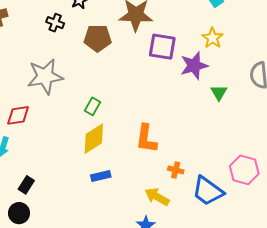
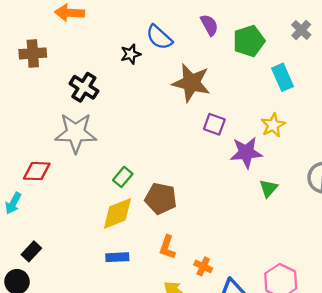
black cross: (55, 23) -> (84, 87), moved, size x1.4
brown pentagon: (98, 38) -> (161, 199), moved
purple square: (162, 47) -> (214, 124), size x0.7
orange L-shape: (146, 139) -> (167, 247), moved, size x0.7

